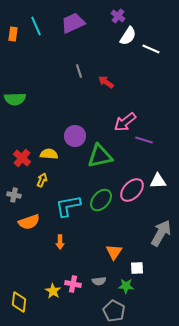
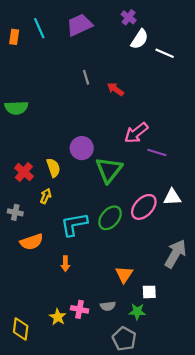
yellow semicircle: (49, 154) -> (53, 168), turned 66
green triangle: (100, 156) -> (109, 170), turned -40

